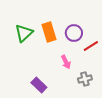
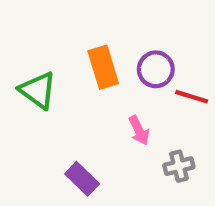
green triangle: (24, 33) -> (38, 90), moved, turned -42
red line: (91, 46) -> (192, 97), turned 49

